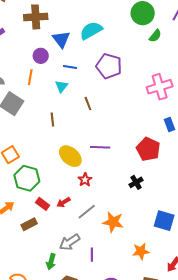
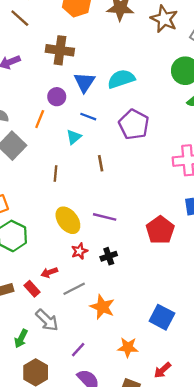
black cross: (136, 182) -> (109, 256), moved
red rectangle: (43, 204) -> (32, 289), moved
gray arrow: (70, 242) -> (47, 320), turned -115
purple line: (92, 255) -> (78, 350), moved, turned 32

